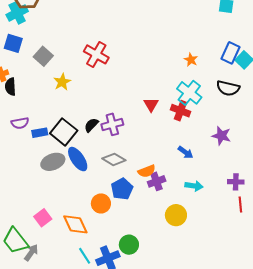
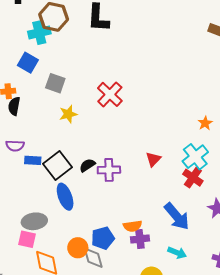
gray square: (43, 56) -> (55, 83), turned -36
red cross: (180, 111) -> (193, 178), moved
blue arrow: (185, 152) -> (177, 216), size x1.8
gray diamond: (114, 159) -> (93, 258), moved, turned 30
gray ellipse: (53, 162) -> (34, 221), moved
pink square: (43, 218) -> (27, 239), moved, turned 36

